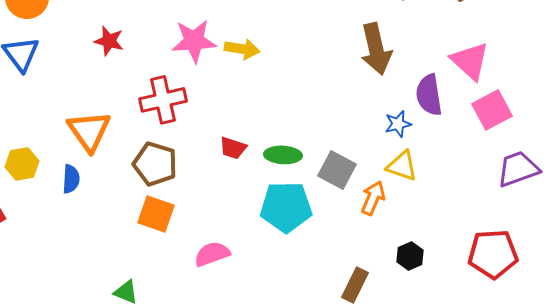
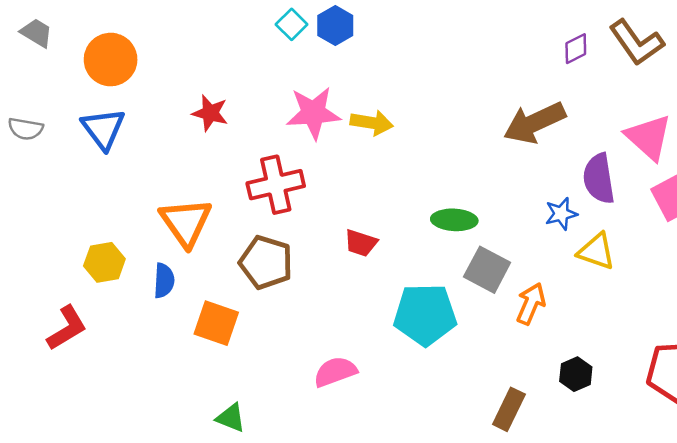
brown arrow: (376, 49) -> (534, 123), turned 78
green ellipse: (283, 155) -> (454, 220), moved
yellow triangle: (402, 166) -> (596, 251), moved
orange square: (156, 214) -> (216, 323), moved

